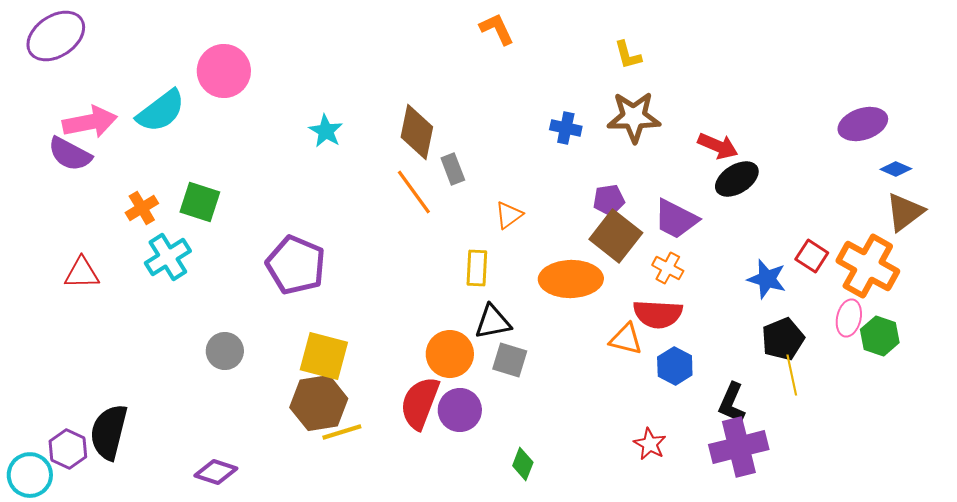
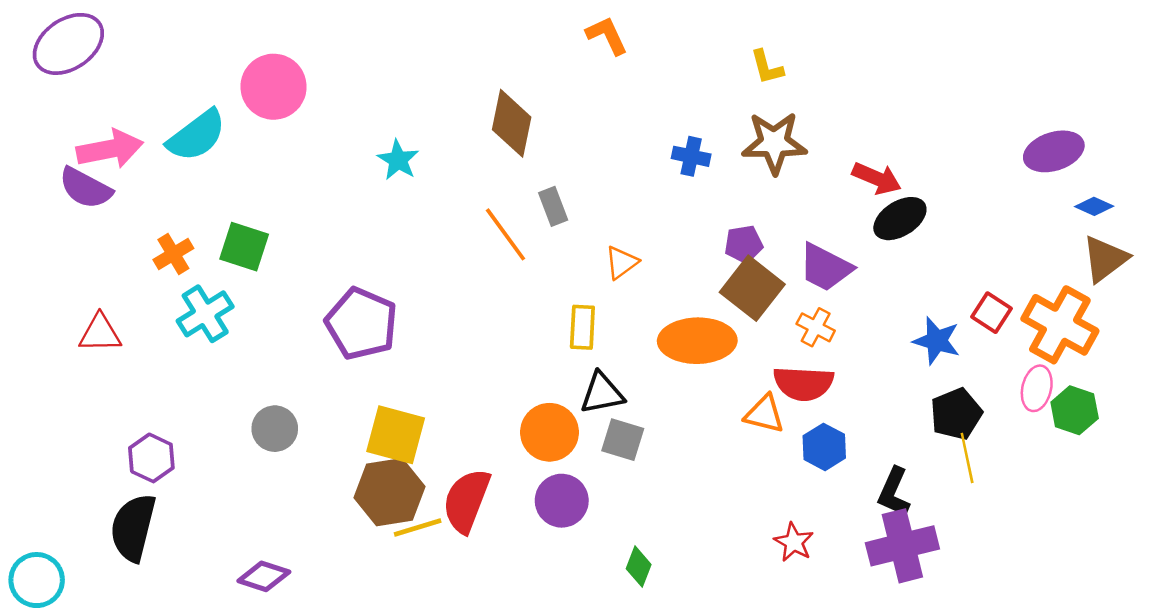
brown diamond: (417, 132) -> (512, 123), moved
red semicircle: (420, 403) -> (466, 501), moved
purple hexagon: (68, 449) -> (151, 458), moved

